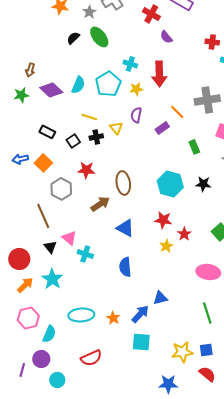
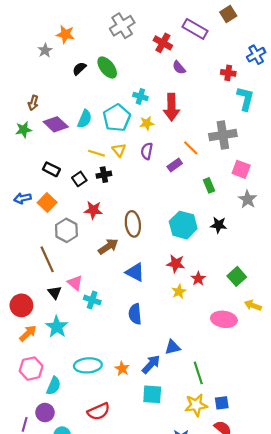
gray star: (89, 12) -> (45, 50), moved
yellow triangle: (116, 128) -> (119, 150), moved
green line: (207, 313) -> (198, 373), moved

